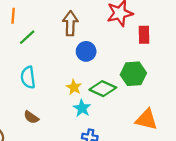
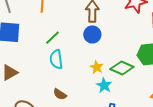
green line: (27, 37) -> (52, 38), moved
blue circle: (86, 51) -> (92, 34), moved

